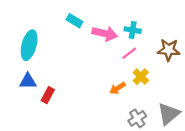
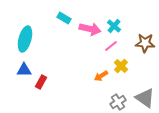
cyan cross: (133, 30) -> (114, 26), turned 32
gray triangle: (169, 114) -> (145, 98), turned -45

